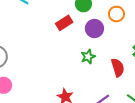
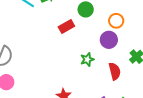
purple circle: (94, 29) -> (109, 40), moved

